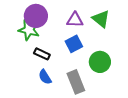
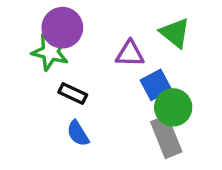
purple triangle: (75, 20) -> (130, 54), moved
blue square: (74, 44) -> (156, 85), moved
gray rectangle: (76, 82) -> (166, 137), moved

